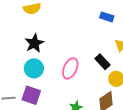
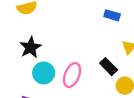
cyan circle: (34, 68) -> (44, 73), moved

